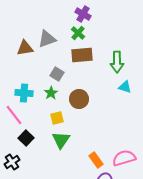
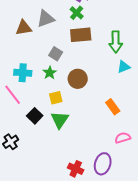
cyan triangle: (125, 87) -> (124, 67), turned -40
black square: (26, 138) -> (35, 116), moved
pink semicircle: (124, 158) -> (123, 138), size x0.7
orange rectangle: (96, 160) -> (113, 107), moved

